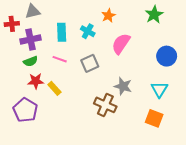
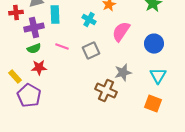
cyan rectangle: (62, 32) -> (55, 15), moved
blue circle: (167, 56) -> (154, 44), moved
gray star: (123, 86) -> (123, 73), turned -30
yellow rectangle: (54, 88) -> (15, 77), moved

